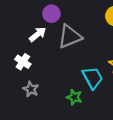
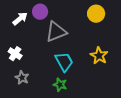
white arrow: (38, 34) -> (20, 19), moved
cyan trapezoid: (93, 78) -> (64, 62), moved

